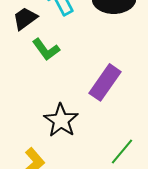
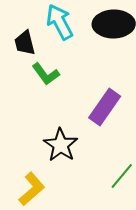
black trapezoid: (25, 18) -> (25, 43), turned -68

